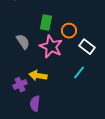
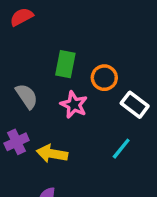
pink star: (51, 47) -> (74, 105), size x0.7
purple cross: (20, 85) -> (17, 142), moved

